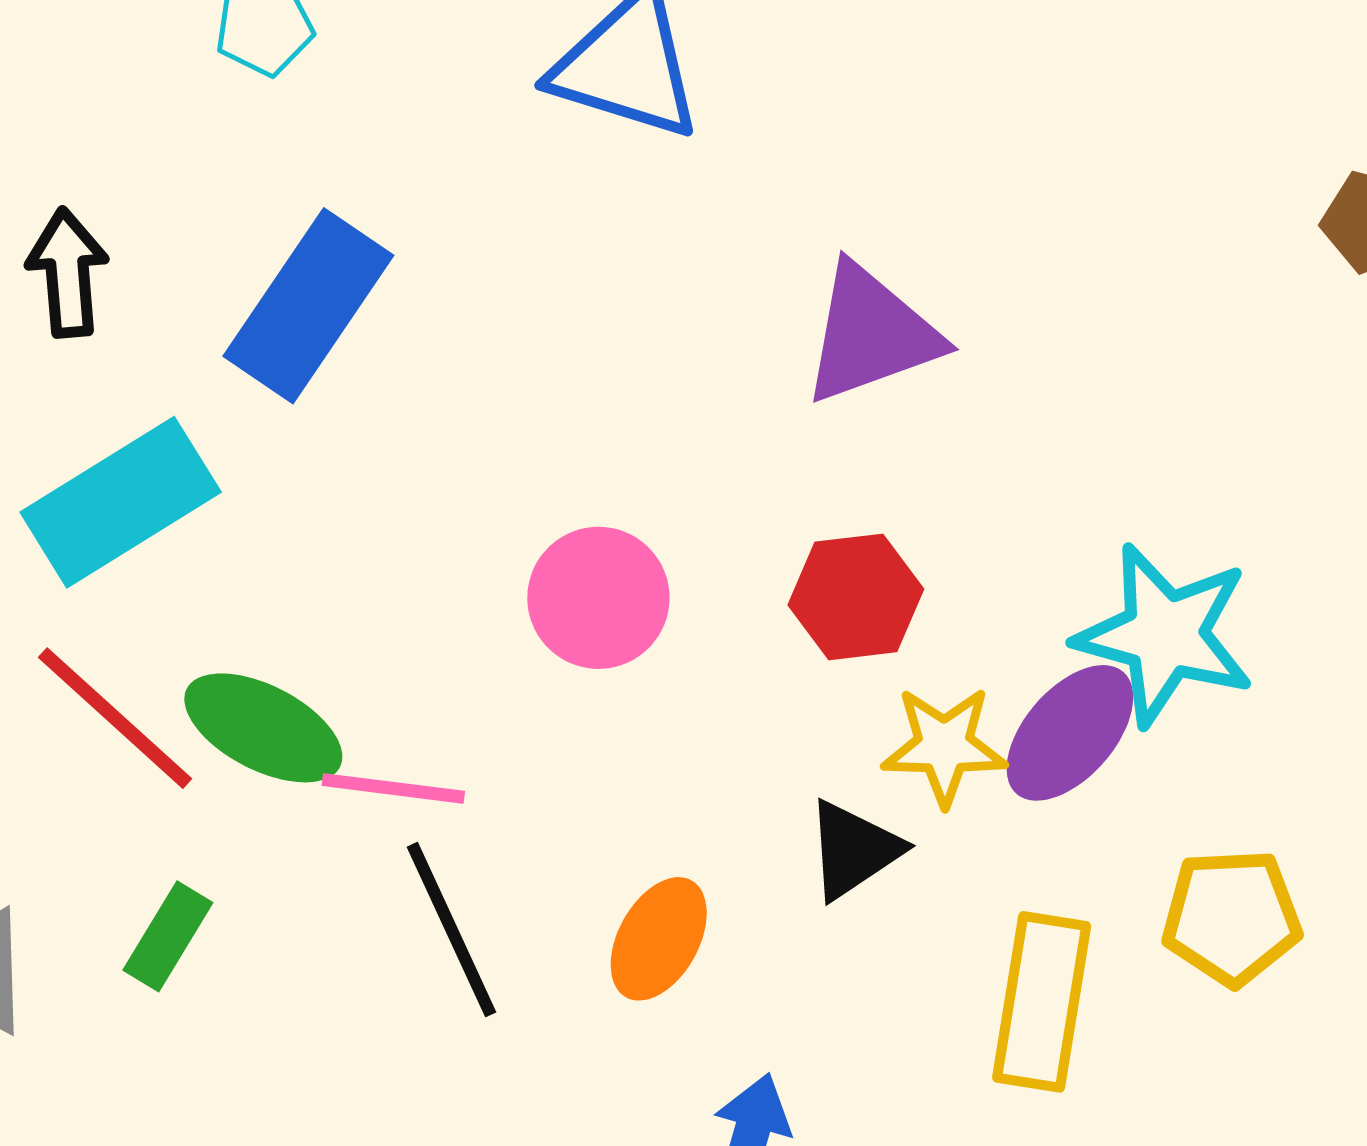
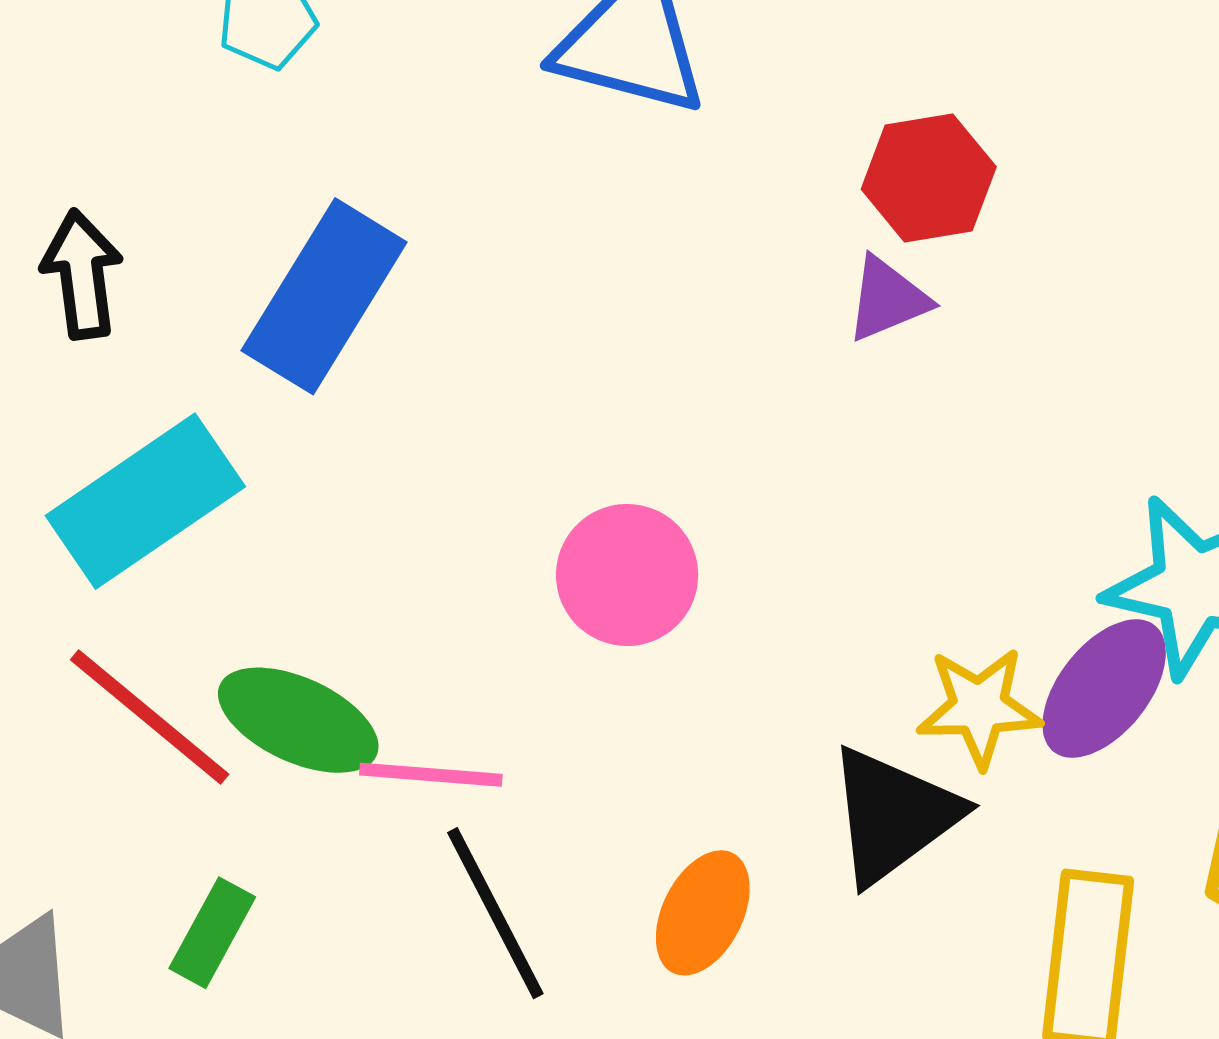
purple triangle: (871, 334) -> (888, 299), size x0.6
red hexagon: (856, 597) -> (929, 178), moved
black triangle: (853, 850) -> (893, 815), size x1.4

